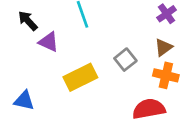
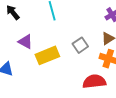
purple triangle: (49, 42) -> (25, 42), moved

